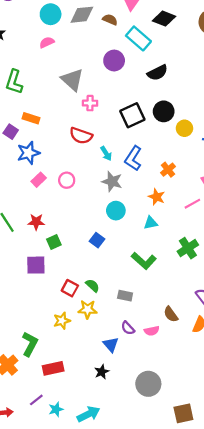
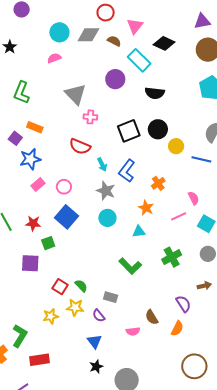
black semicircle: (157, 73) -> (155, 93), turned 30
blue square: (97, 240) -> (66, 217), moved, size x1.6
purple semicircle: (128, 328) -> (99, 316), moved
black star: (102, 372) -> (96, 367), moved

